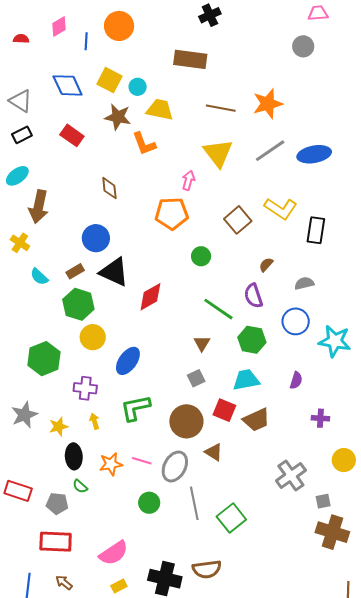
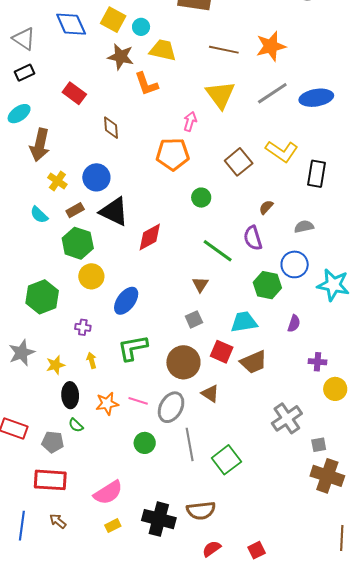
red rectangle: (72, 135) -> (74, 93), moved
yellow cross: (20, 243) -> (57, 181), moved
green hexagon: (252, 340) -> (267, 285), moved
purple cross: (85, 388) -> (83, 327), size x0.7
yellow circle: (344, 460) -> (335, 389), moved

